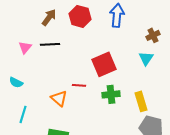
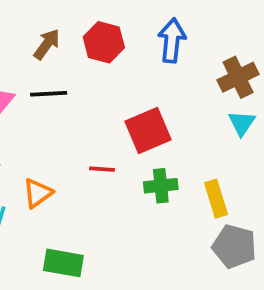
brown cross: (153, 35) -> (238, 77), size x1.5
cyan triangle: (146, 58) -> (242, 123), moved
orange triangle: (59, 98) -> (38, 193), moved, turned 42

